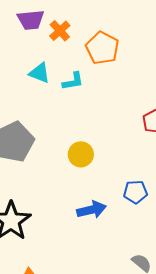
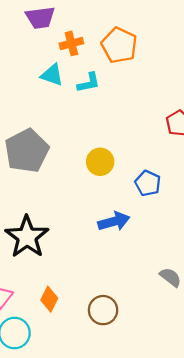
orange cross: (60, 31) -> (71, 43), moved, turned 30
blue pentagon: (135, 192) -> (148, 183), moved, turned 30

